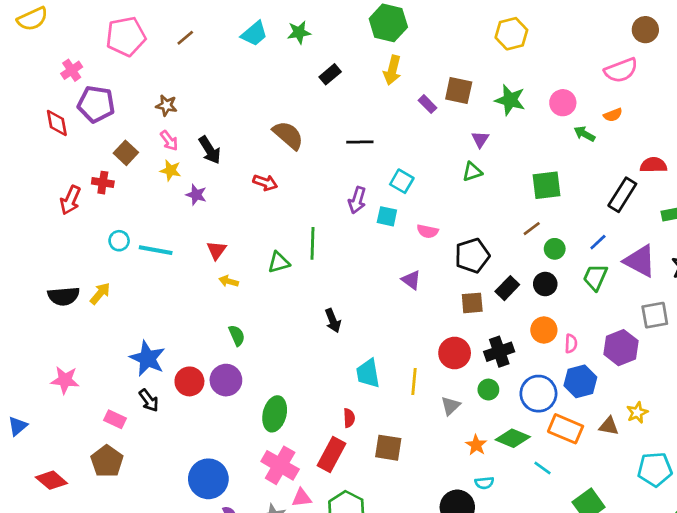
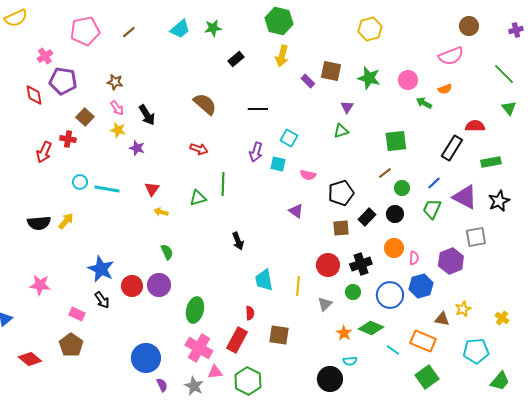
red arrow: (265, 183) -> (199, 149), moved
orange rectangle: (566, 429) -> (423, 341), moved

